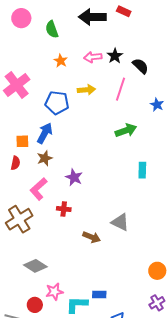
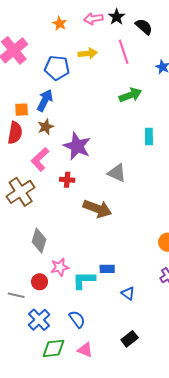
pink line: (121, 89) -> (124, 52), turned -35
red semicircle: (15, 163) -> (15, 133), size x1.5
purple star: (74, 177) -> (77, 146), size x1.5
gray triangle: (120, 222) -> (117, 173), moved
brown arrow: (92, 237) -> (97, 209), size x1.5
gray diamond: (35, 266) -> (39, 241), turned 75

